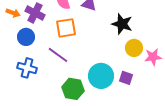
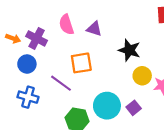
orange square: (66, 28) -> (81, 63), moved
purple square: (126, 78) -> (134, 108), turned 32

